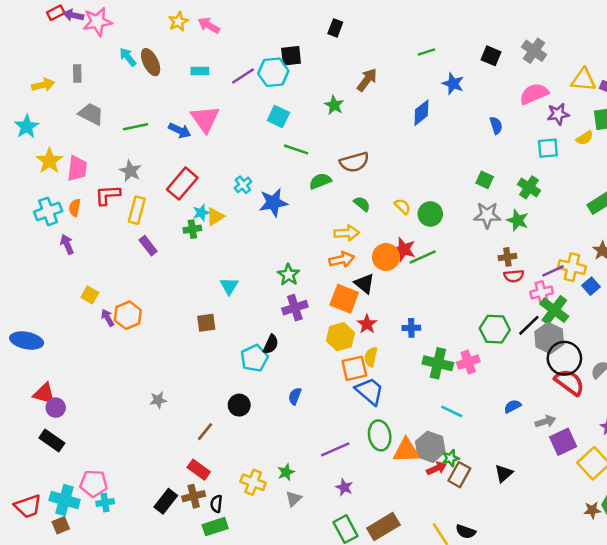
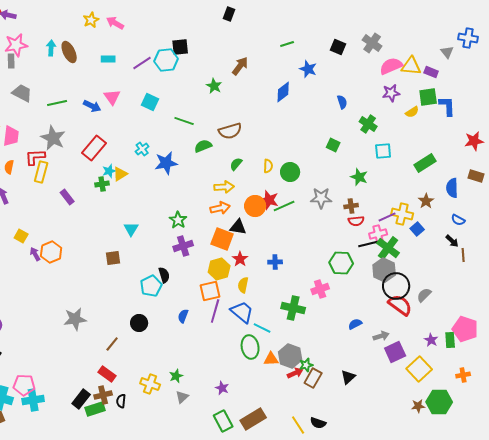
pink star: (97, 22) -> (16, 45), moved
black rectangle: (335, 28) -> (229, 14), moved
cyan arrow: (128, 57) -> (51, 48), turned 42
pink semicircle: (534, 94) -> (391, 66), moved
cyan square: (278, 117) -> (150, 102), moved
pink triangle: (205, 119) -> (112, 97), size x0.7
cyan square: (548, 148) -> (383, 151), moved
gray star: (130, 171) -> (53, 138), size x1.4
green cross: (529, 187) -> (368, 124), moved
green semicircle: (362, 204) -> (236, 164), turned -88
yellow semicircle: (402, 206) -> (268, 166), turned 48
yellow rectangle: (137, 210) -> (41, 172), moved
gray star: (487, 215) -> (321, 198), moved
black triangle: (364, 284) -> (238, 227), turned -30
black line: (529, 325) -> (368, 244), moved, turned 30
black semicircle: (271, 344) -> (164, 275), turned -42
green cross: (438, 363) -> (293, 308), moved
orange square: (354, 368) -> (210, 291), moved
gray star: (158, 400) -> (75, 319), size x1.6
cyan line: (452, 411) -> (262, 328), moved
purple line: (335, 449) -> (215, 311), moved, turned -50
orange triangle: (406, 451) -> (271, 359), size x0.7
cyan cross: (105, 503) -> (33, 400), size x1.5
green rectangle: (215, 527) -> (95, 409), moved

